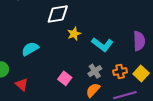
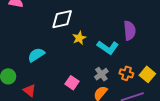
purple semicircle: (139, 41) -> (130, 31), moved
orange cross: (120, 71) -> (126, 73), turned 32

